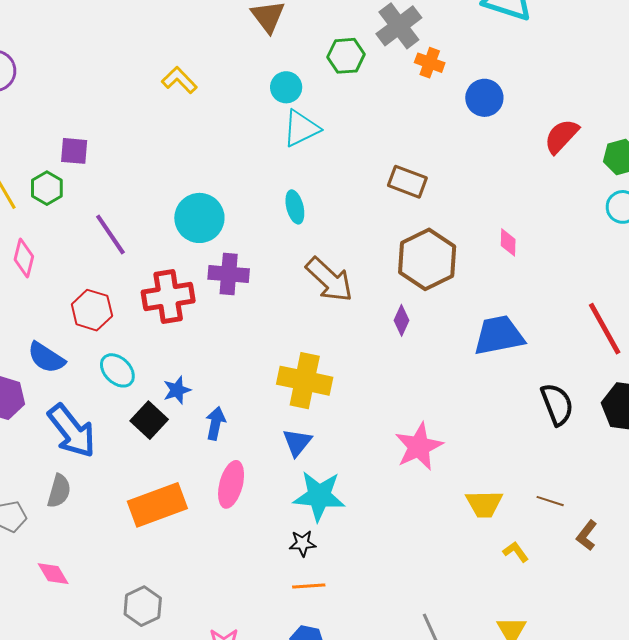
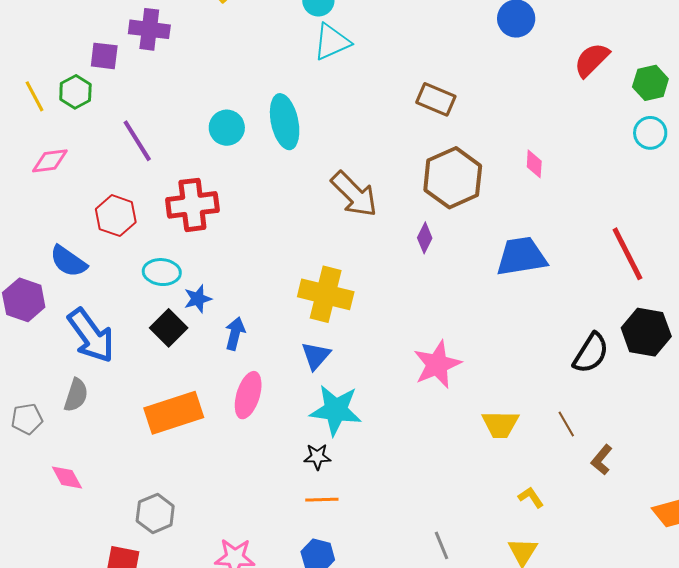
cyan ellipse: (295, 207) -> (285, 122), moved, size x1.6
cyan circle: (199, 218) -> (227, 128), size x0.7
pink diamond: (24, 258) -> (50, 161), turned 66
purple cross: (229, 274) -> (149, 29), moved
cyan ellipse: (117, 370) -> (162, 272), moved, turned -42
black semicircle: (557, 404) -> (591, 353), moved, turned 51
brown line: (550, 501) -> (566, 424), turned 40
yellow L-shape: (516, 552) -> (531, 497), moved

